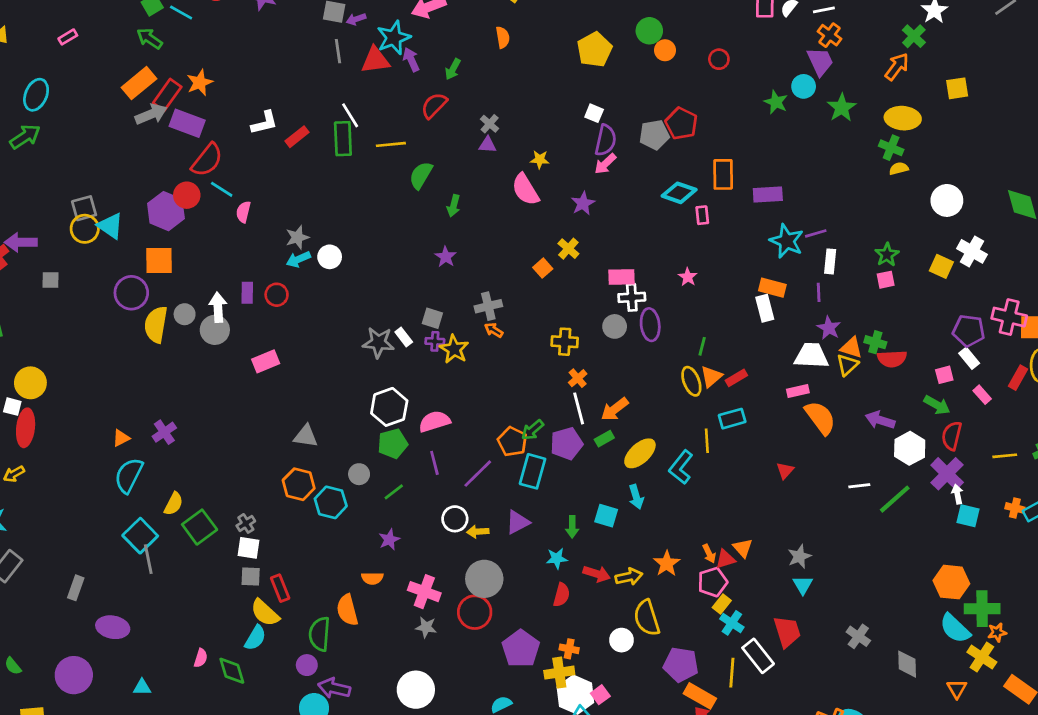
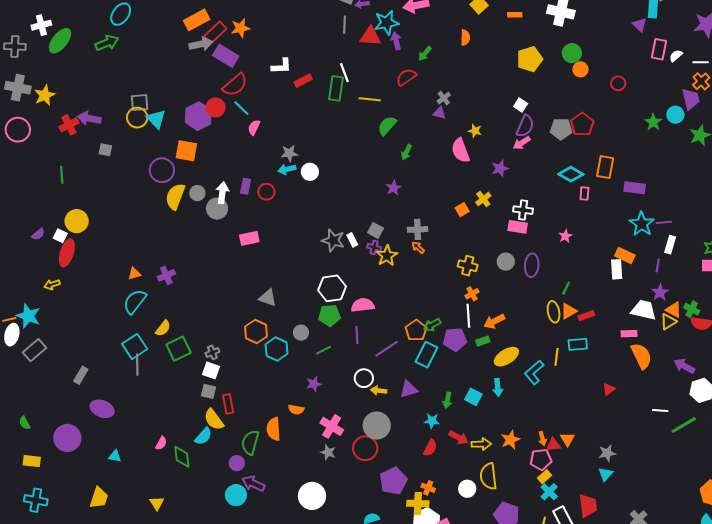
white cross: (632, 297) -> (523, 210), moved

